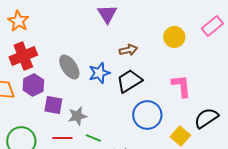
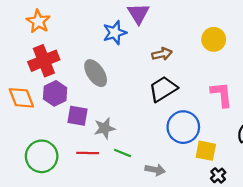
blue star: (99, 73) -> (115, 33), moved
yellow square: (180, 136) -> (206, 151), moved, turned -30

